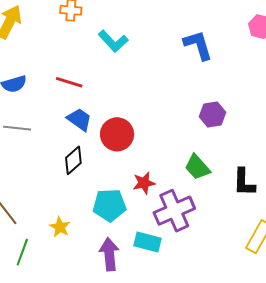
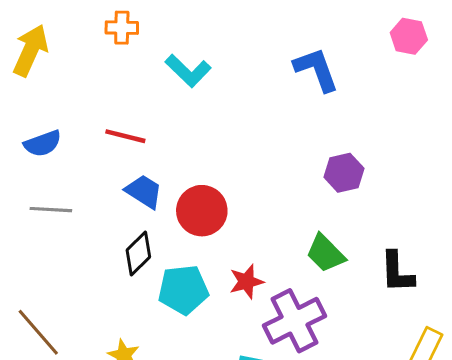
cyan pentagon: (109, 205) -> (183, 290), moved

